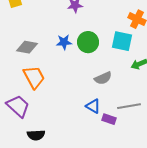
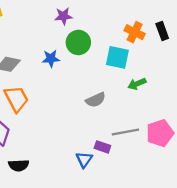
green circle: (88, 42) -> (78, 42), moved
blue triangle: (93, 106) -> (84, 160), moved, turned 35

